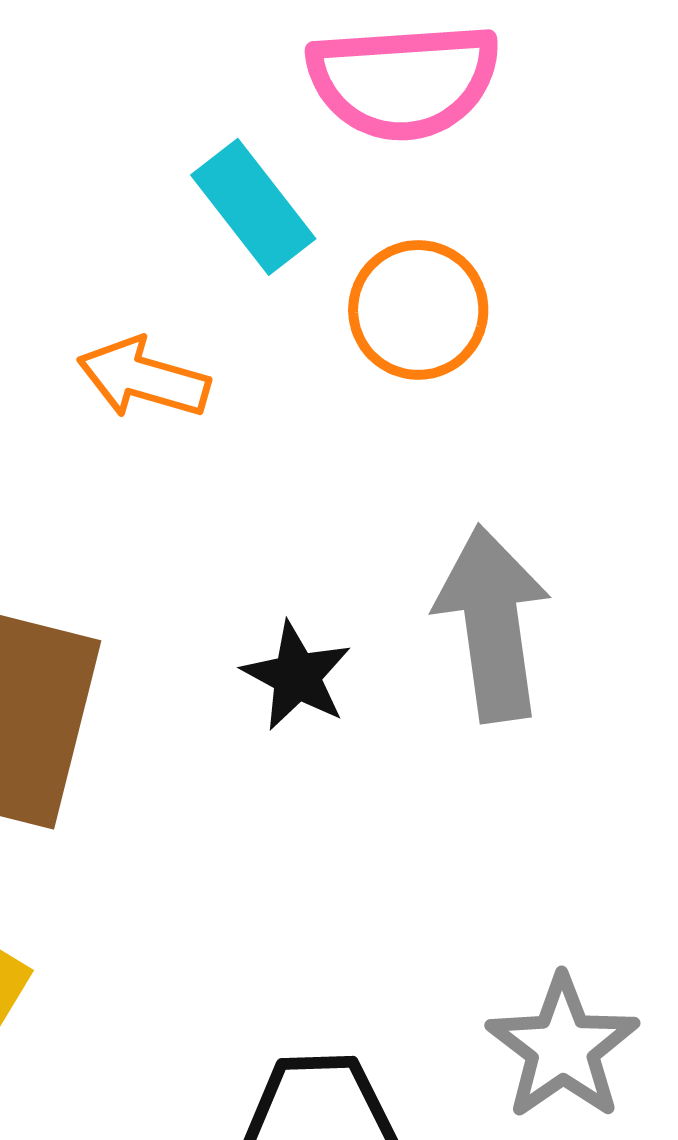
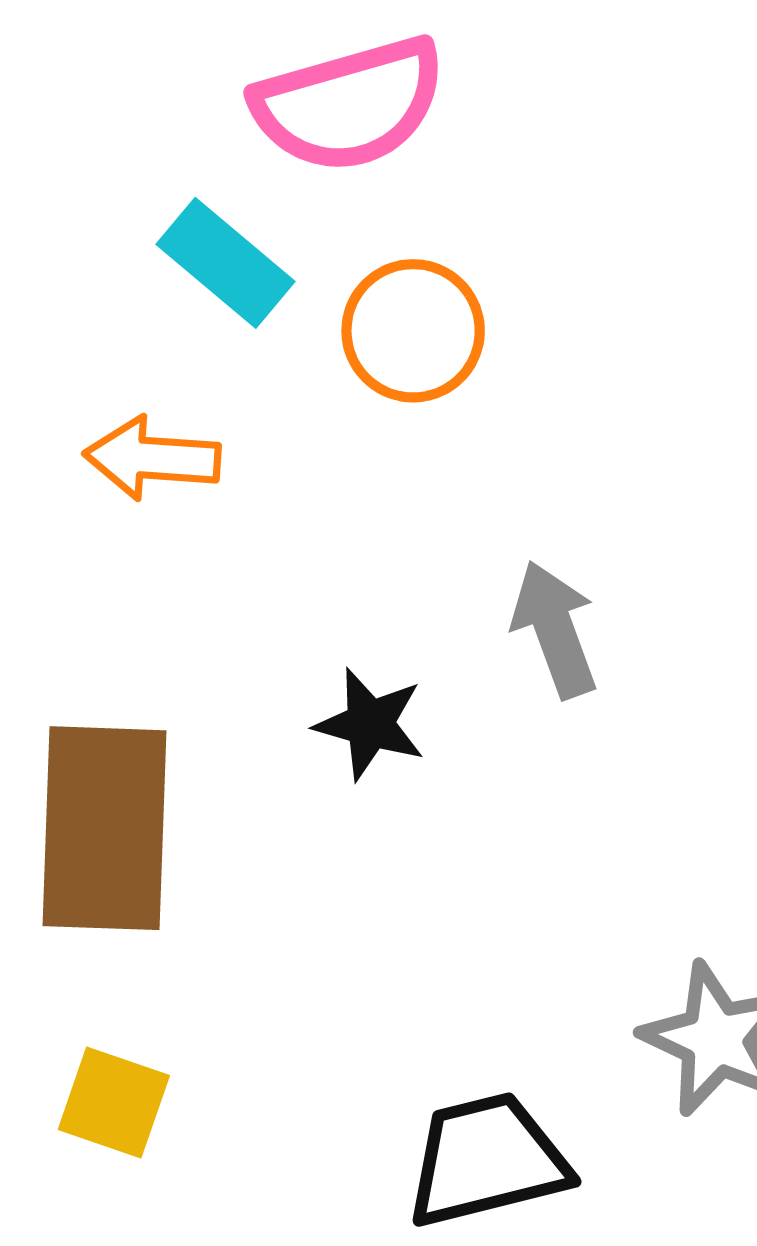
gray arrow: (492, 624) -> (555, 629), size x0.7

